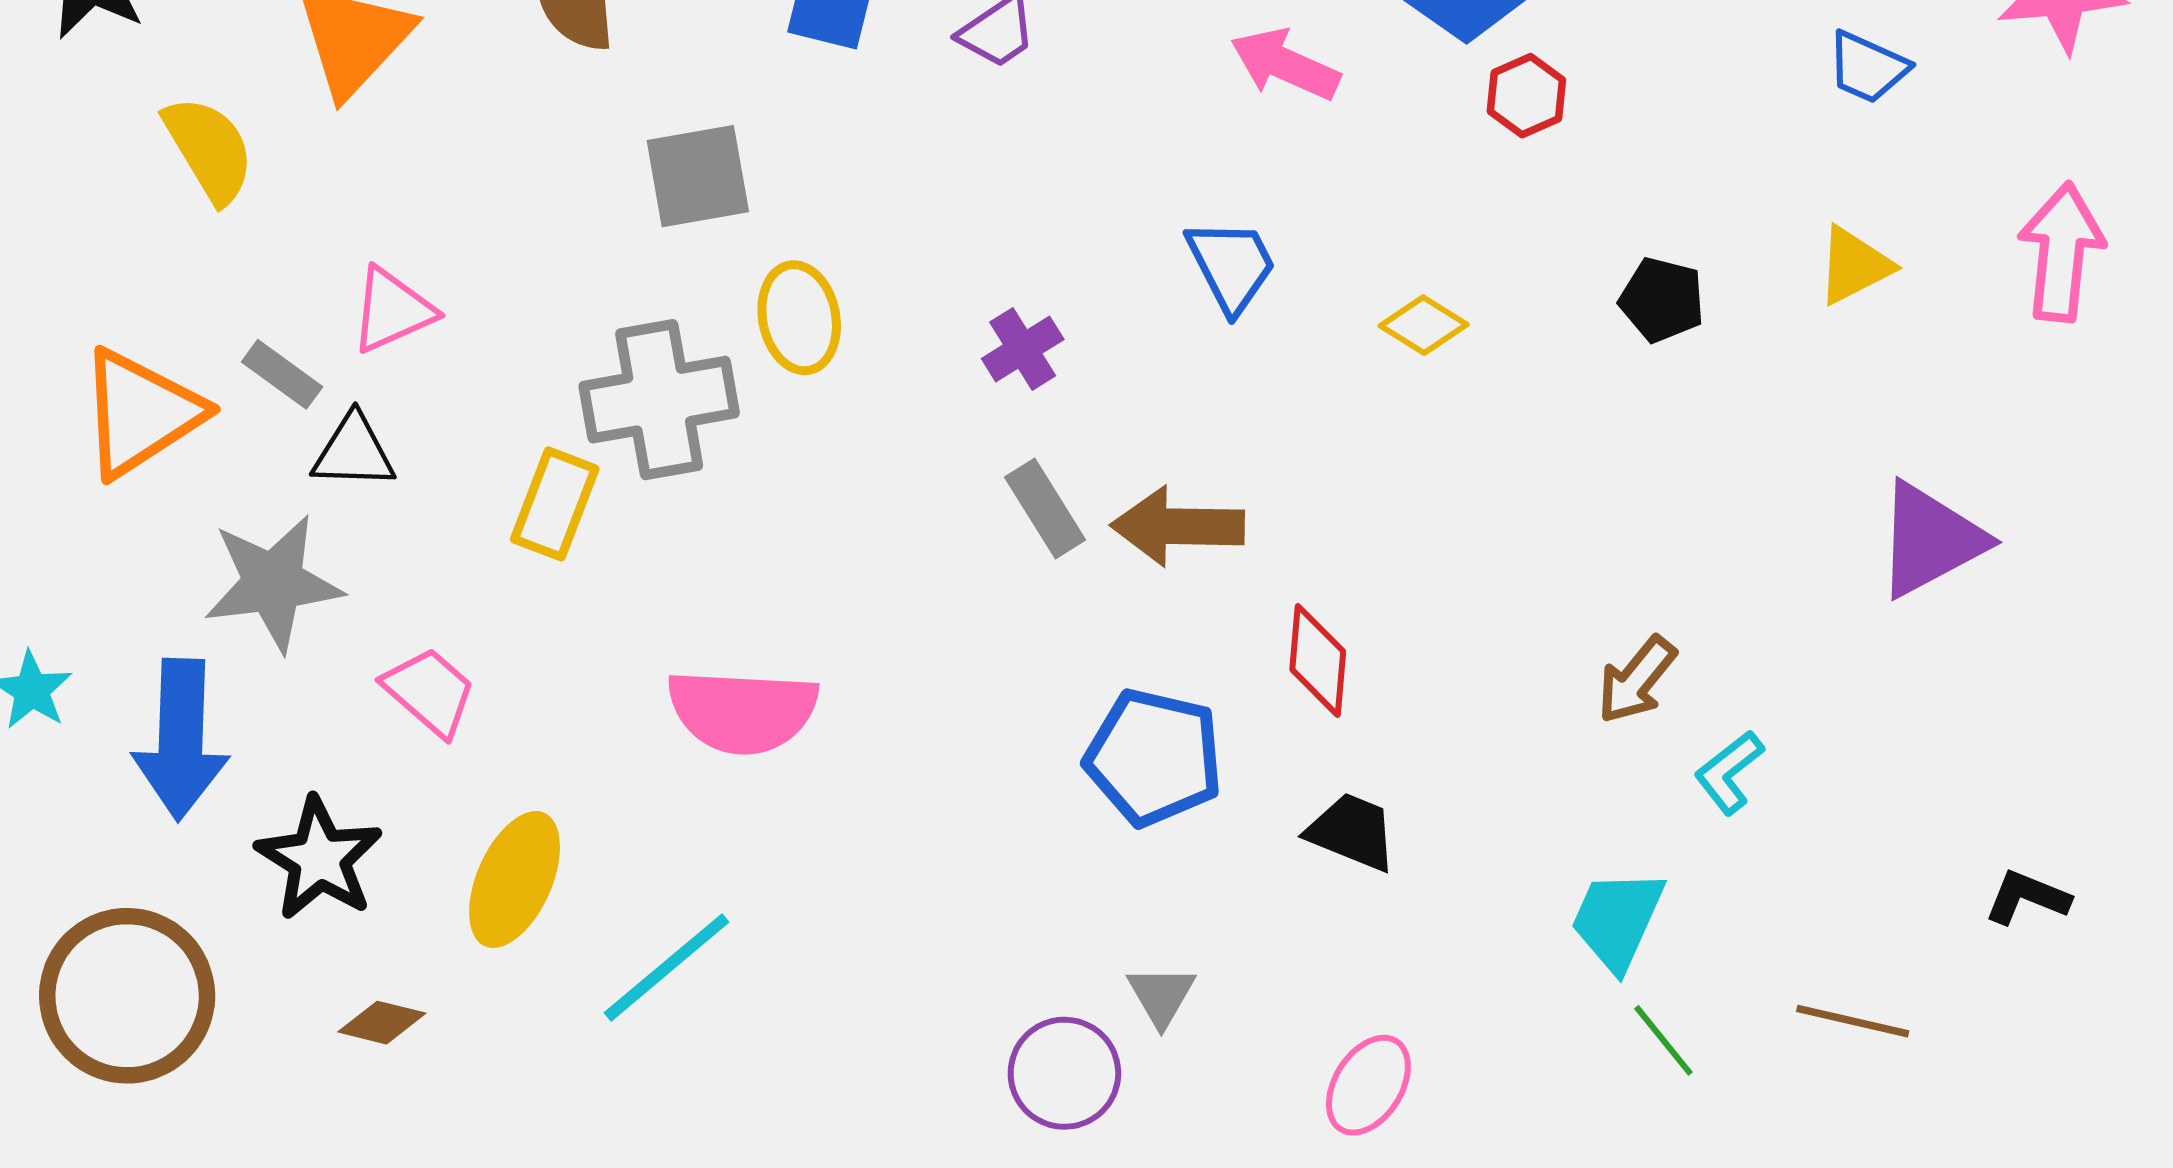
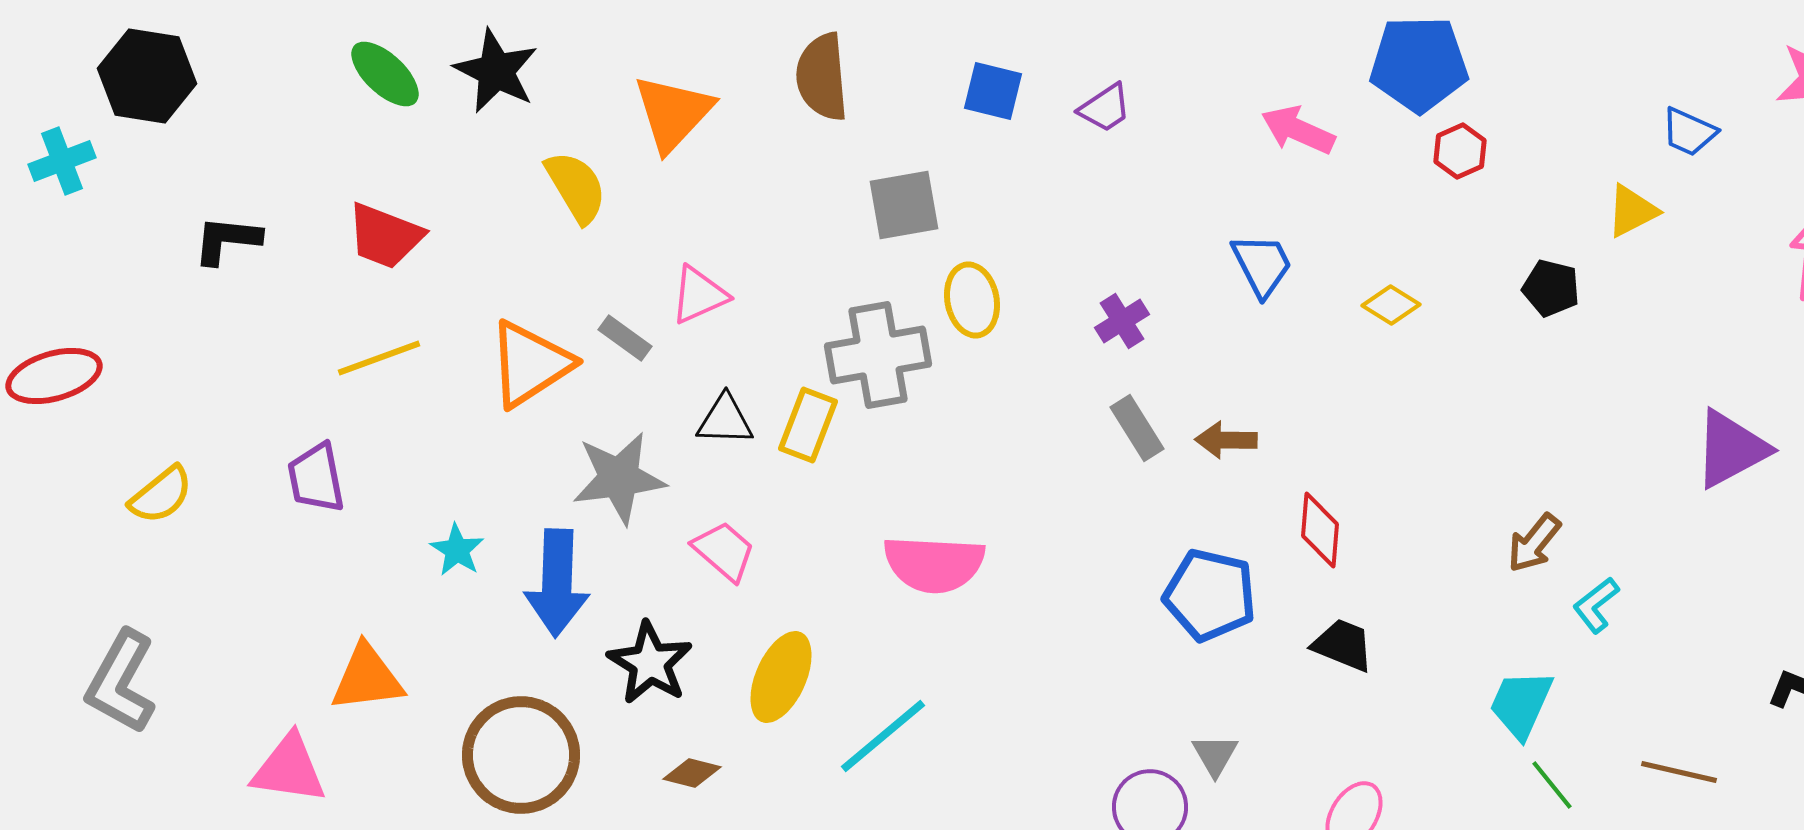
yellow triangle: (1854, 266) -> (1632, 211), moved
black triangle: (354, 452) -> (725, 420), moved
brown arrow: (1178, 526) -> (1226, 440), size x0.7

